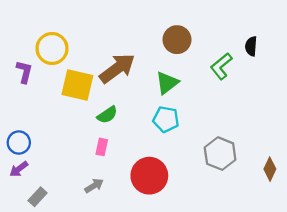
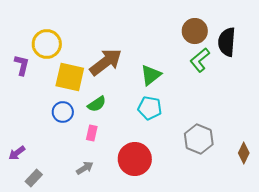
brown circle: (177, 40) -> (195, 31), moved
black semicircle: (251, 46) -> (227, 42), size x1.6
blue circle: (19, 143) -> (63, 112), moved

